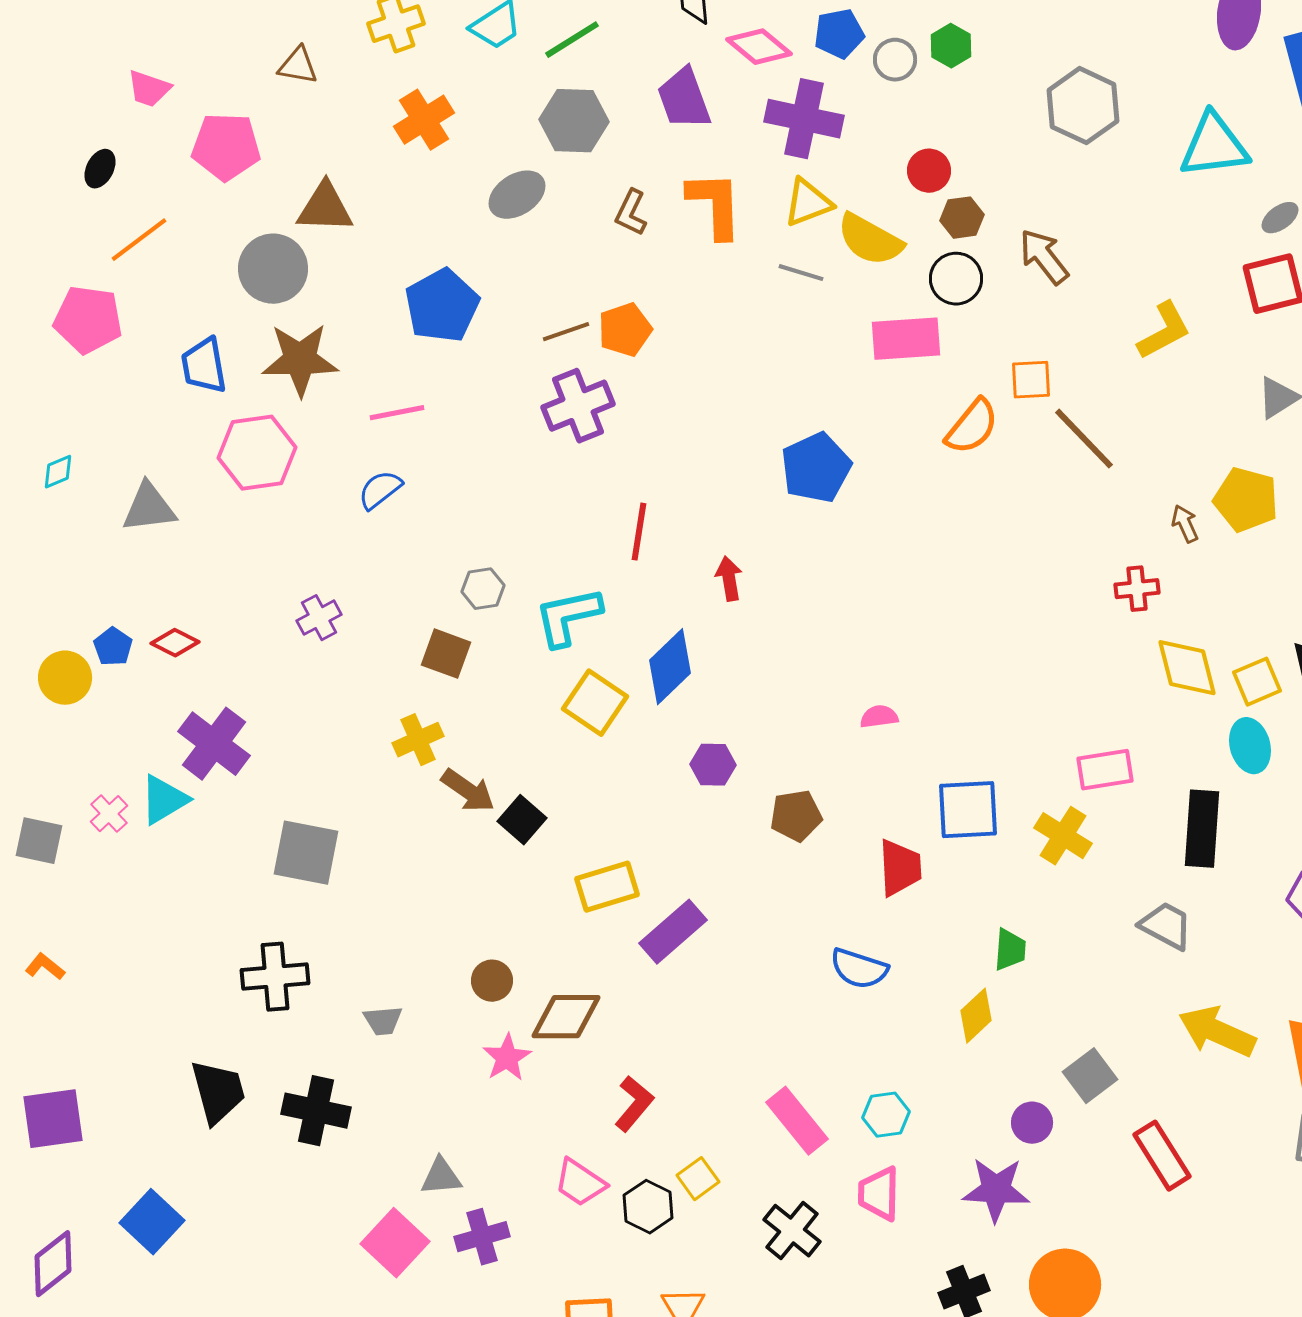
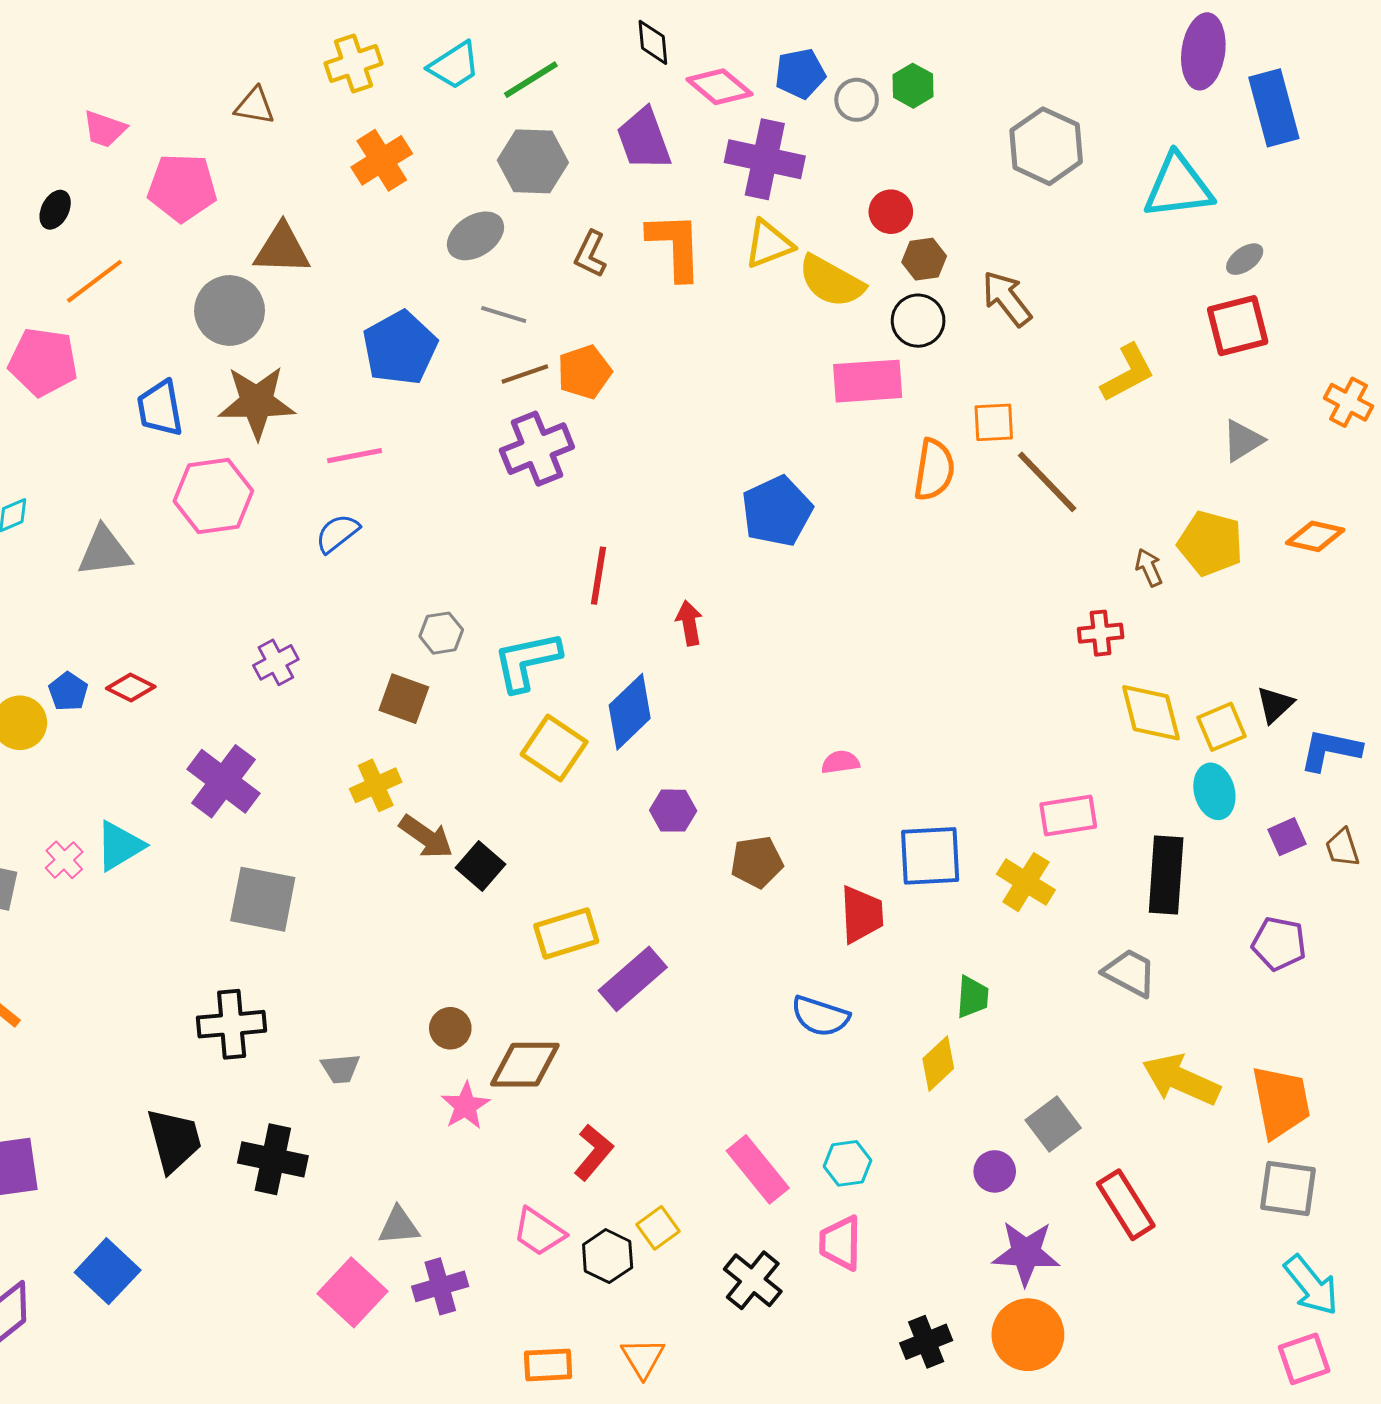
gray line: (801, 273) -> (504, 315), moved
orange semicircle: (972, 427) -> (934, 470), turned -30
purple cross: (214, 744) -> (223, 781), moved
purple star: (996, 1190) -> (1026, 1253), moved

